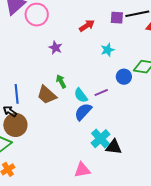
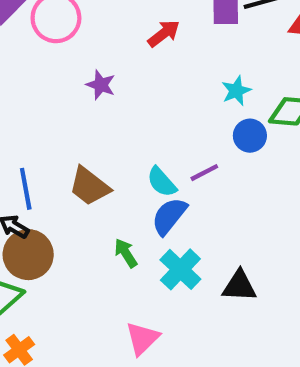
cyan star: (108, 50) -> (236, 91), moved
green arrow: (61, 81) -> (126, 253), moved
cyan cross: (101, 139) -> (180, 269), moved
pink triangle: (82, 170) -> (142, 338), moved, turned -30

